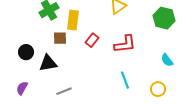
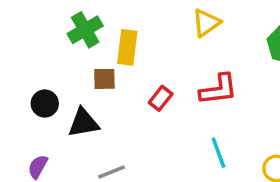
red rectangle: (92, 40) -> (161, 98), moved

